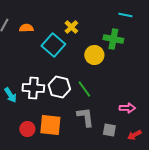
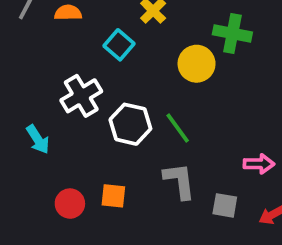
cyan square: (53, 45) -> (119, 45), size x0.7
white cross: (33, 88) -> (81, 96), moved, turned -35
orange square: (50, 125) -> (113, 196), size x0.6

